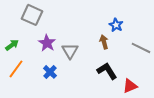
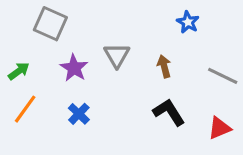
blue star: (116, 25) -> (188, 22), moved
gray triangle: (70, 51) -> (117, 55), moved
red triangle: (130, 86) -> (220, 128), moved

